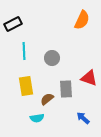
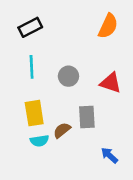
black rectangle: (13, 24) -> (30, 27), moved
red triangle: (89, 78) -> (111, 83), moved
cyan semicircle: (37, 118) -> (39, 141), moved

